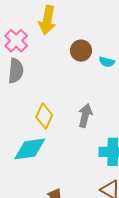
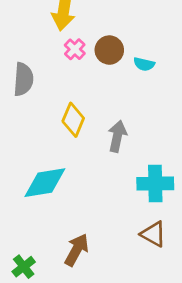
pink cross: (16, 41) -> (75, 49), moved, size x0.7
yellow diamond: (44, 116) -> (73, 120), moved

